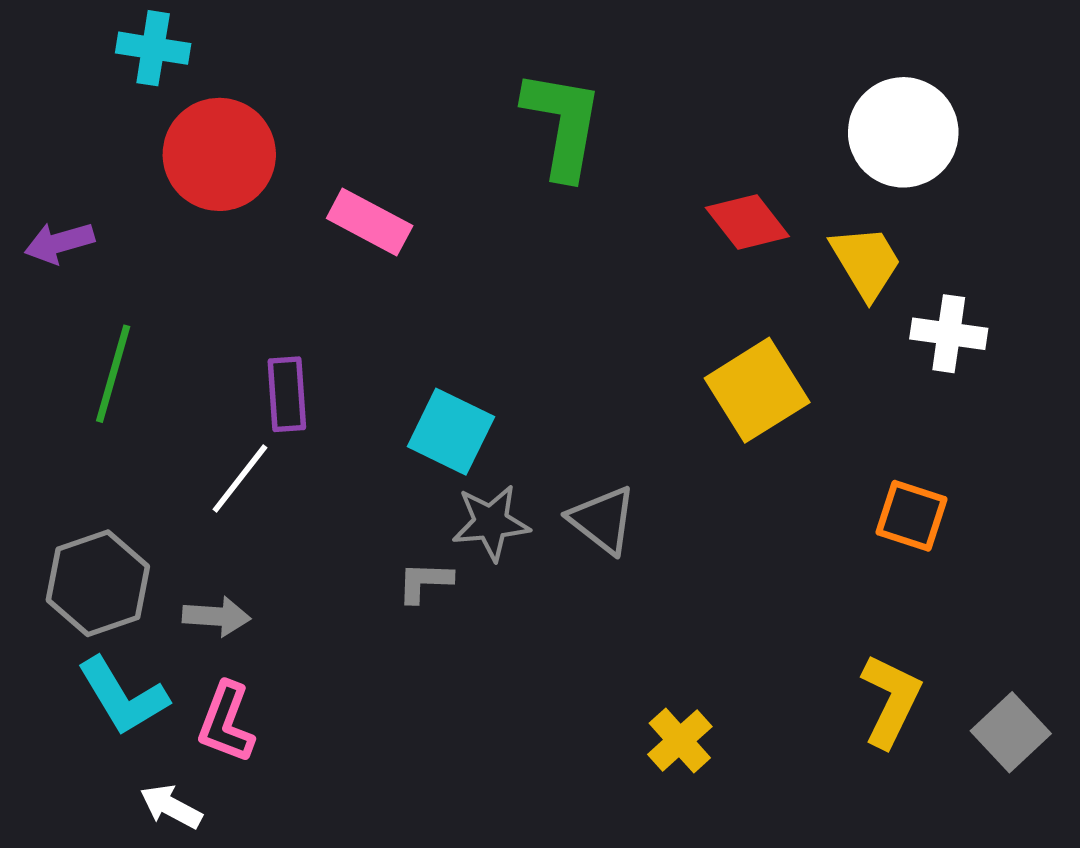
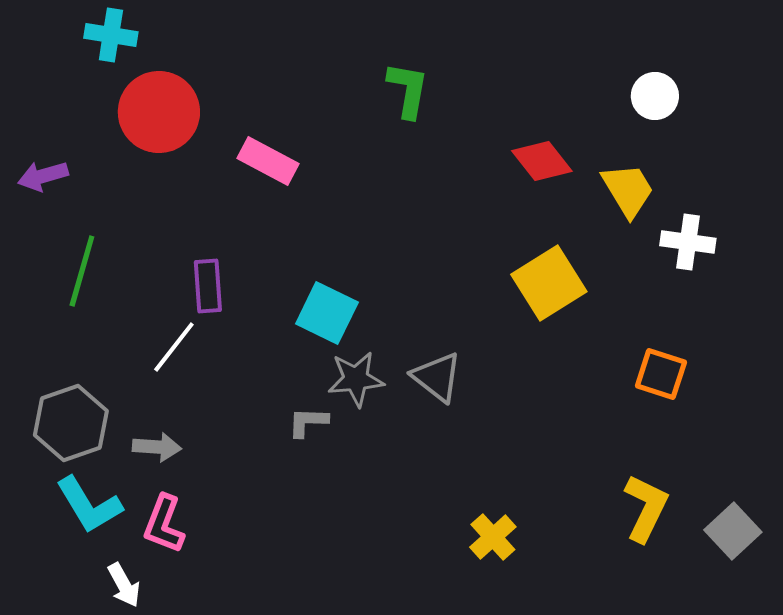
green L-shape: (563, 124) -> (408, 90), size x0.7
white circle: (903, 132) -> (655, 96), size x0.6
white arrow: (171, 807) -> (124, 585), turned -147

